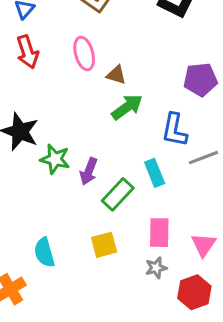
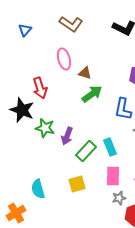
red arrow: (28, 52) -> (40, 88), moved
cyan rectangle: (155, 173) -> (110, 147), moved
gray star: (156, 268) -> (119, 198), moved

